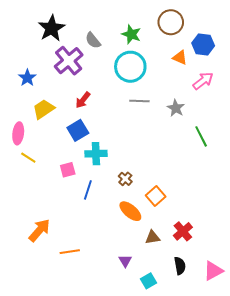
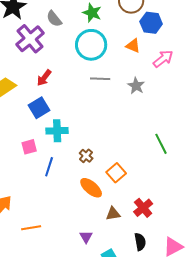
blue hexagon: (203, 44) -> (151, 23), moved
orange triangle: (180, 58) -> (133, 46), moved
green line: (201, 136) -> (161, 144), moved

